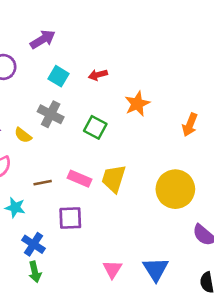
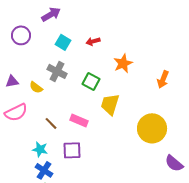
yellow trapezoid: (114, 179) -> (110, 104), moved
brown line: (43, 183) -> (51, 123), turned 56
cyan star: (15, 207) -> (40, 149), moved

